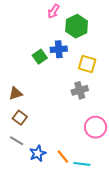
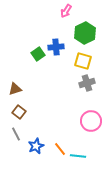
pink arrow: (53, 11) -> (66, 11), moved
green hexagon: (77, 26) -> (85, 33), moved
gray cross: (80, 90) -> (87, 83), moved
gray line: (17, 141) -> (16, 134), turned 32

